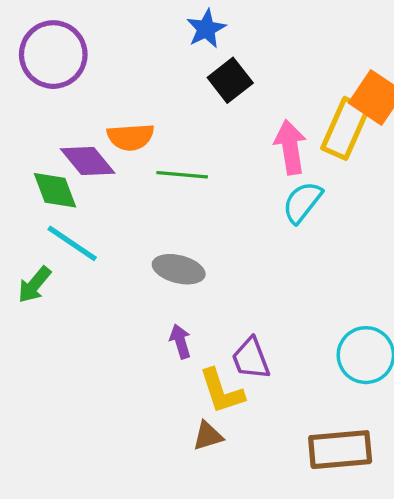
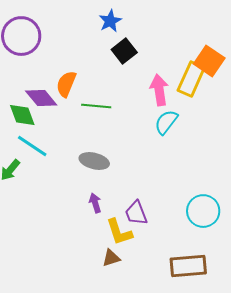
orange semicircle: (131, 137) -> (66, 84), turned 116

